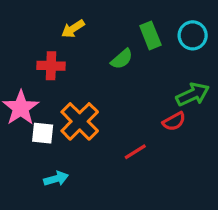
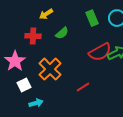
green semicircle: (122, 59) -> (62, 33), moved
red semicircle: (174, 121) -> (100, 52), moved, size x1.6
white square: (43, 133) -> (24, 85), moved, turned -32

